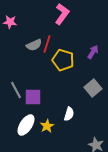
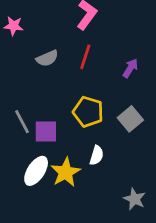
red line: (47, 44) -> (85, 57), moved
yellow pentagon: (63, 60) -> (88, 112), moved
yellow star: (47, 126) -> (66, 172), size x1.5

